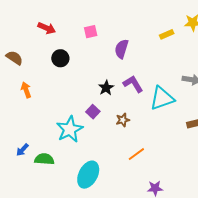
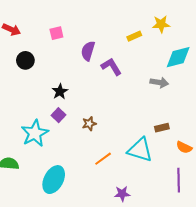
purple L-shape: (133, 84) -> (111, 67), moved
black star: (106, 88) -> (60, 92), moved
cyan triangle: (162, 98) -> (140, 150), moved, turned 36

